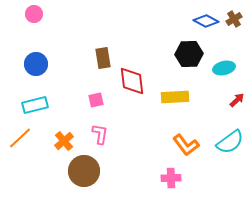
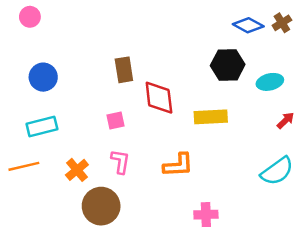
pink circle: (34, 14) -> (30, 17), moved
orange line: (20, 138) -> (24, 166), turned 30
orange L-shape: (186, 145) -> (178, 165), moved, turned -56

